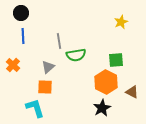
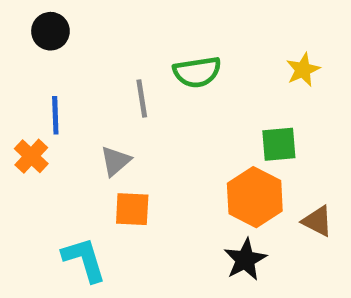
yellow star: (121, 22) -> (303, 70), moved
blue line: (23, 36) -> (55, 115), moved
green semicircle: (76, 55) -> (197, 72), moved
orange square: (45, 87) -> (132, 209), moved

